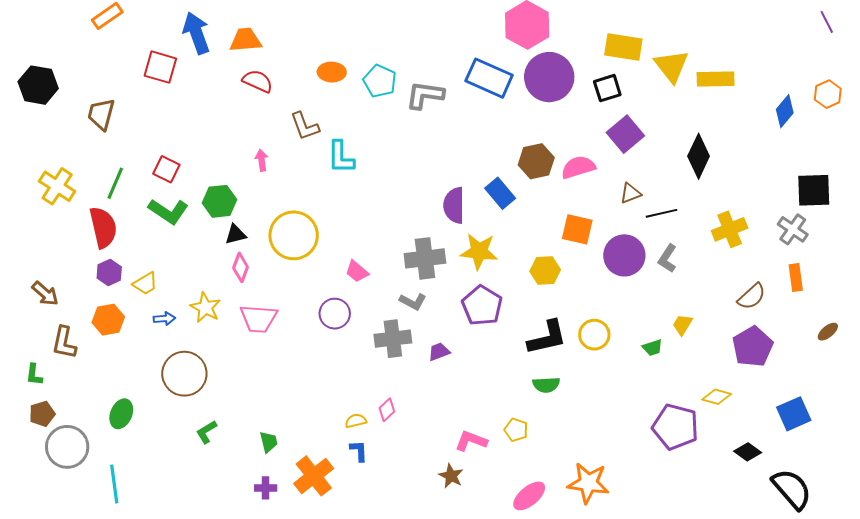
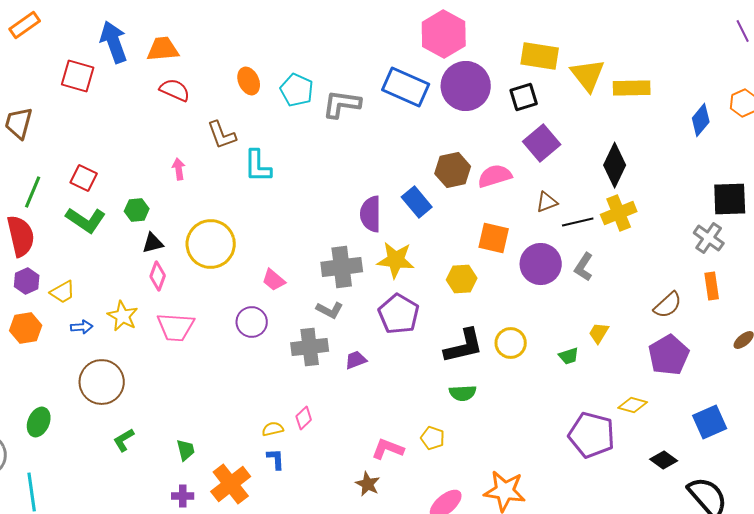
orange ellipse: (332, 72) -> (249, 81), turned 64
green hexagon: (219, 201) -> (137, 210), size x0.7
yellow cross: (730, 229) -> (619, 213), moved

